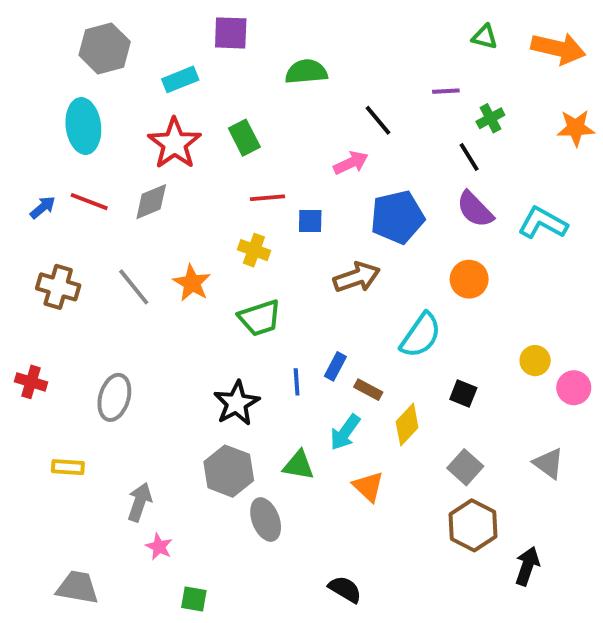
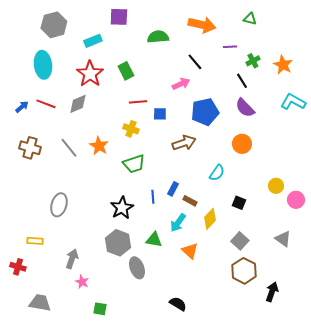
orange arrow: (558, 48) -> (202, 25), moved
orange star: (576, 128) -> (283, 65), moved, turned 30
cyan L-shape: (543, 223) -> (293, 102), moved
cyan semicircle: (421, 335) -> (217, 173), size x0.7
red cross: (31, 382) -> (18, 267), moved

